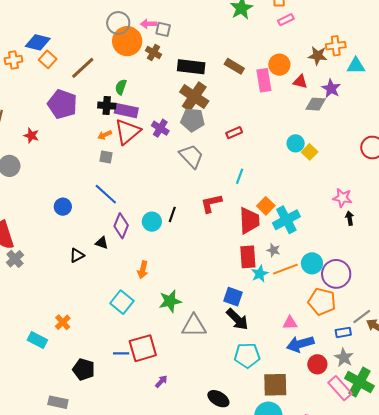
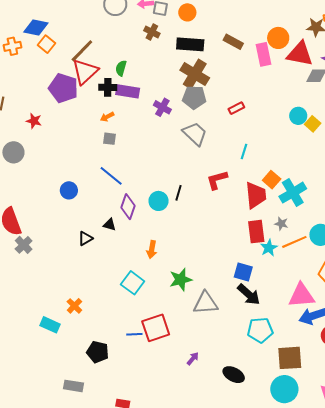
orange circle: (127, 41) -> (187, 12), moved, size x0.6
red triangle: (300, 82) -> (300, 54), size x1.8
red triangle: (127, 132) -> (85, 72), moved
pink triangle: (290, 323) -> (301, 295), size x1.8
purple arrow: (161, 381) -> (193, 359), moved

